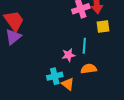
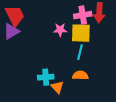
yellow square: (103, 27) -> (81, 33), moved, size x1.5
pink star: (68, 55) -> (60, 30), moved

